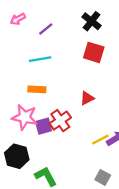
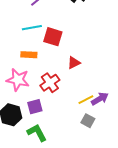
red square: (94, 52) -> (53, 37), moved
purple square: (44, 126) -> (35, 107), moved
gray square: (103, 177) -> (88, 121), moved

